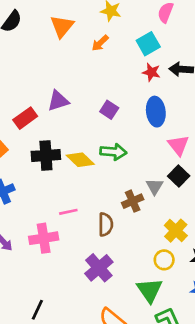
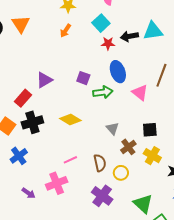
orange triangle: (62, 26) -> (21, 24), moved
green arrow: (113, 152) -> (103, 92), moved
black cross: (46, 155) -> (32, 122), moved
black square: (179, 176) -> (150, 130), moved, turned -35
gray triangle: (155, 186) -> (112, 128), moved
brown cross: (133, 201) -> (128, 147), moved
yellow circle: (164, 260) -> (121, 173), moved

